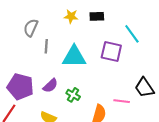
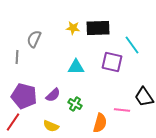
black rectangle: (97, 16) -> (98, 28), size x1.6
gray line: (46, 46) -> (17, 57), moved
cyan triangle: (74, 57) -> (76, 67), size x0.7

